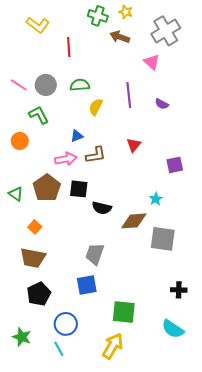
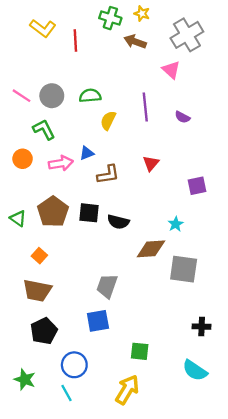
red line: (69, 47) -> (75, 41), moved
pink arrow: (66, 159) -> (61, 163), moved
black semicircle: (102, 208) -> (118, 222), moved
green square: (124, 312) -> (140, 351), size x0.7

